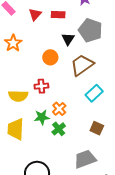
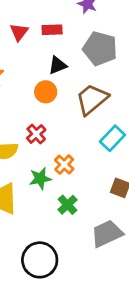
black triangle: (68, 39) -> (58, 65), moved, turned 40
red cross: (41, 86) -> (36, 134), turned -32
green cross: (59, 129) -> (68, 205), moved

